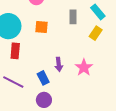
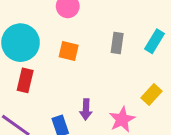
cyan rectangle: (98, 12) -> (155, 41), turned 63
yellow rectangle: (96, 33) -> (152, 94), moved

